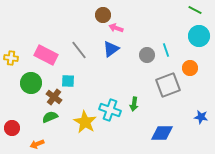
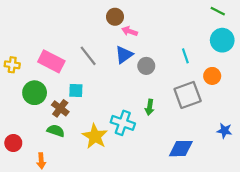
gray circle: (147, 55) -> (146, 66), moved
green arrow: (134, 104) -> (150, 107), moved
green semicircle: (50, 117) -> (56, 131), turned 42
orange arrow: (37, 144) -> (41, 161), turned -72

